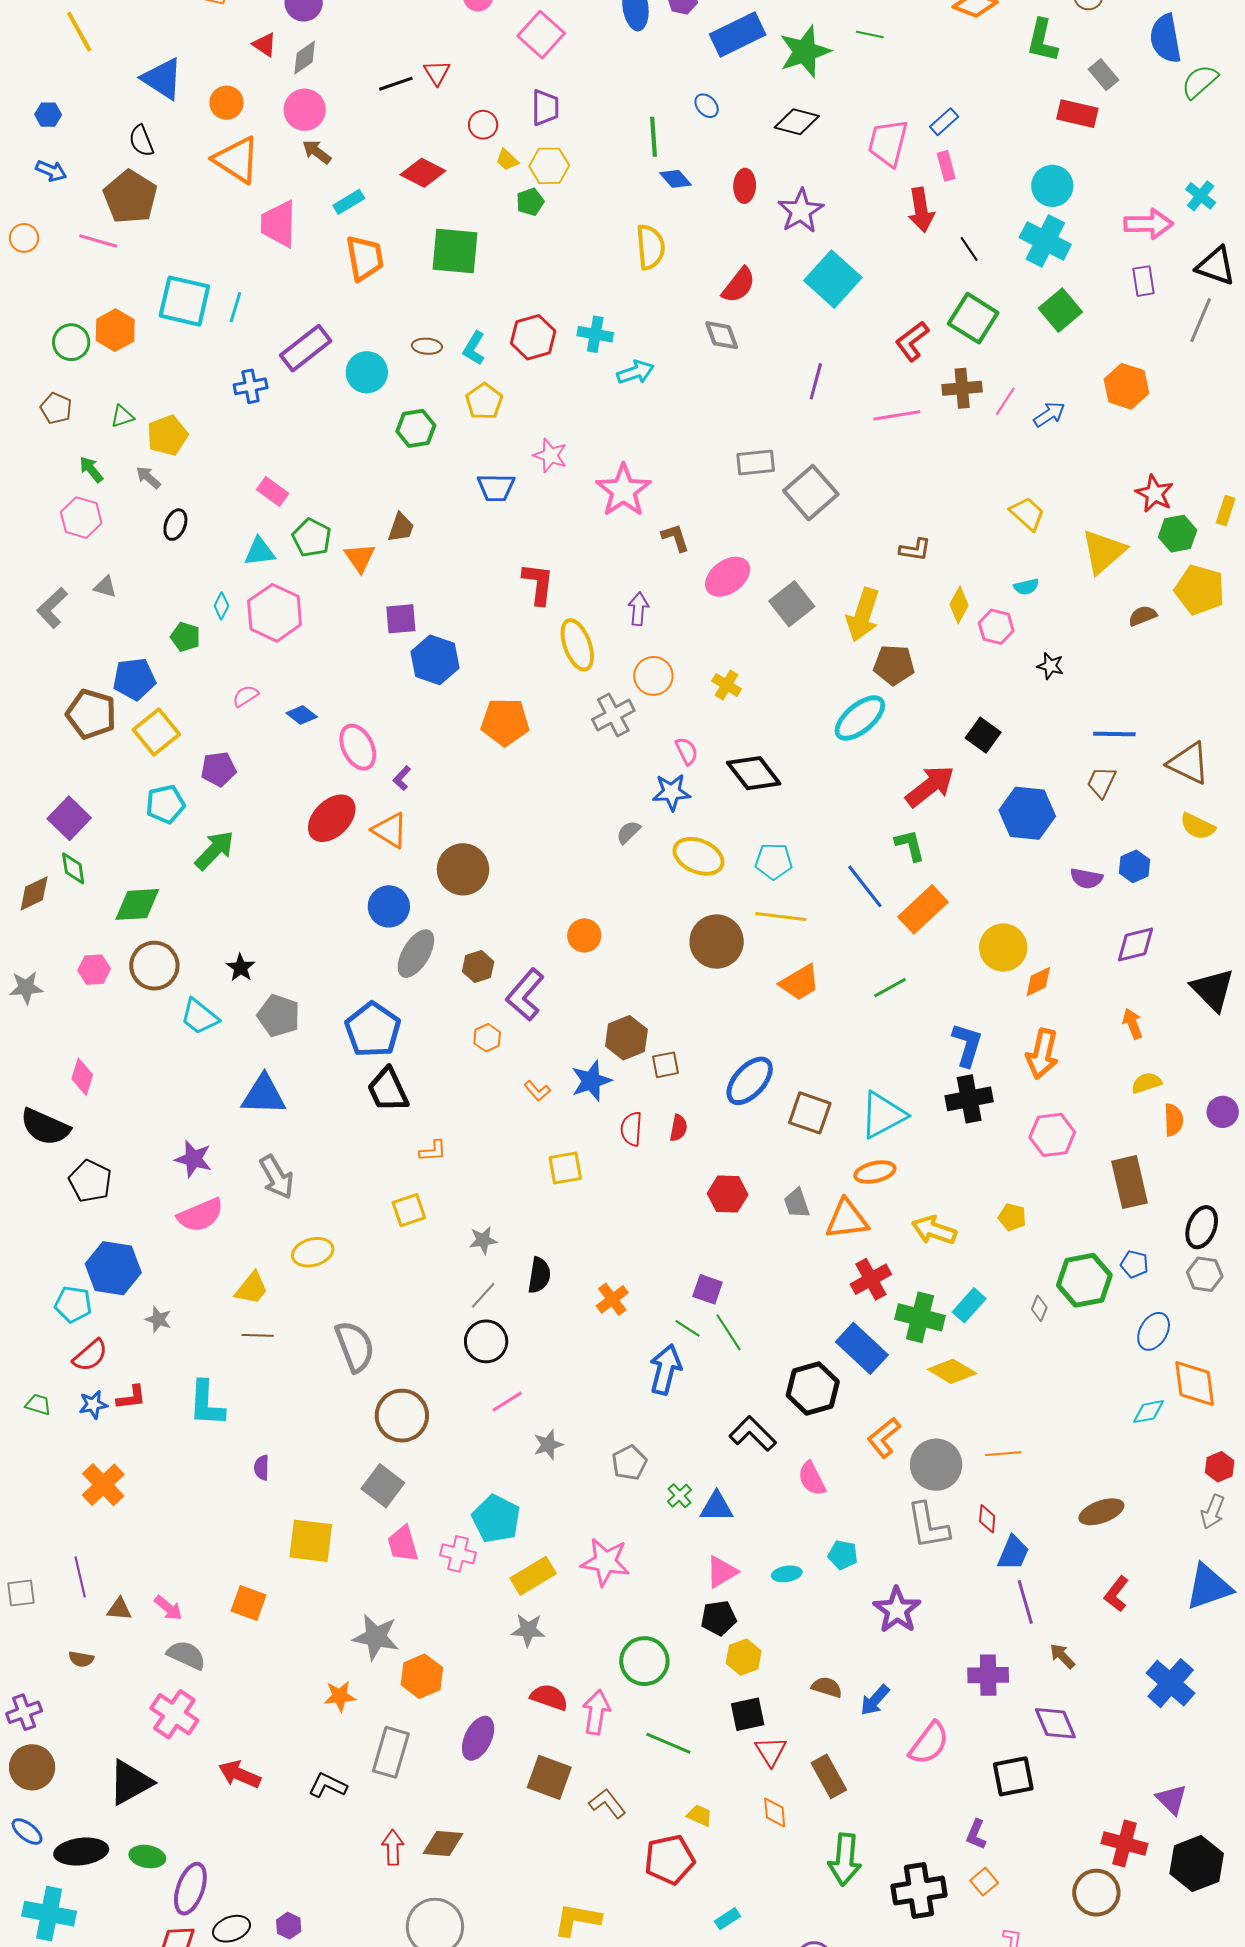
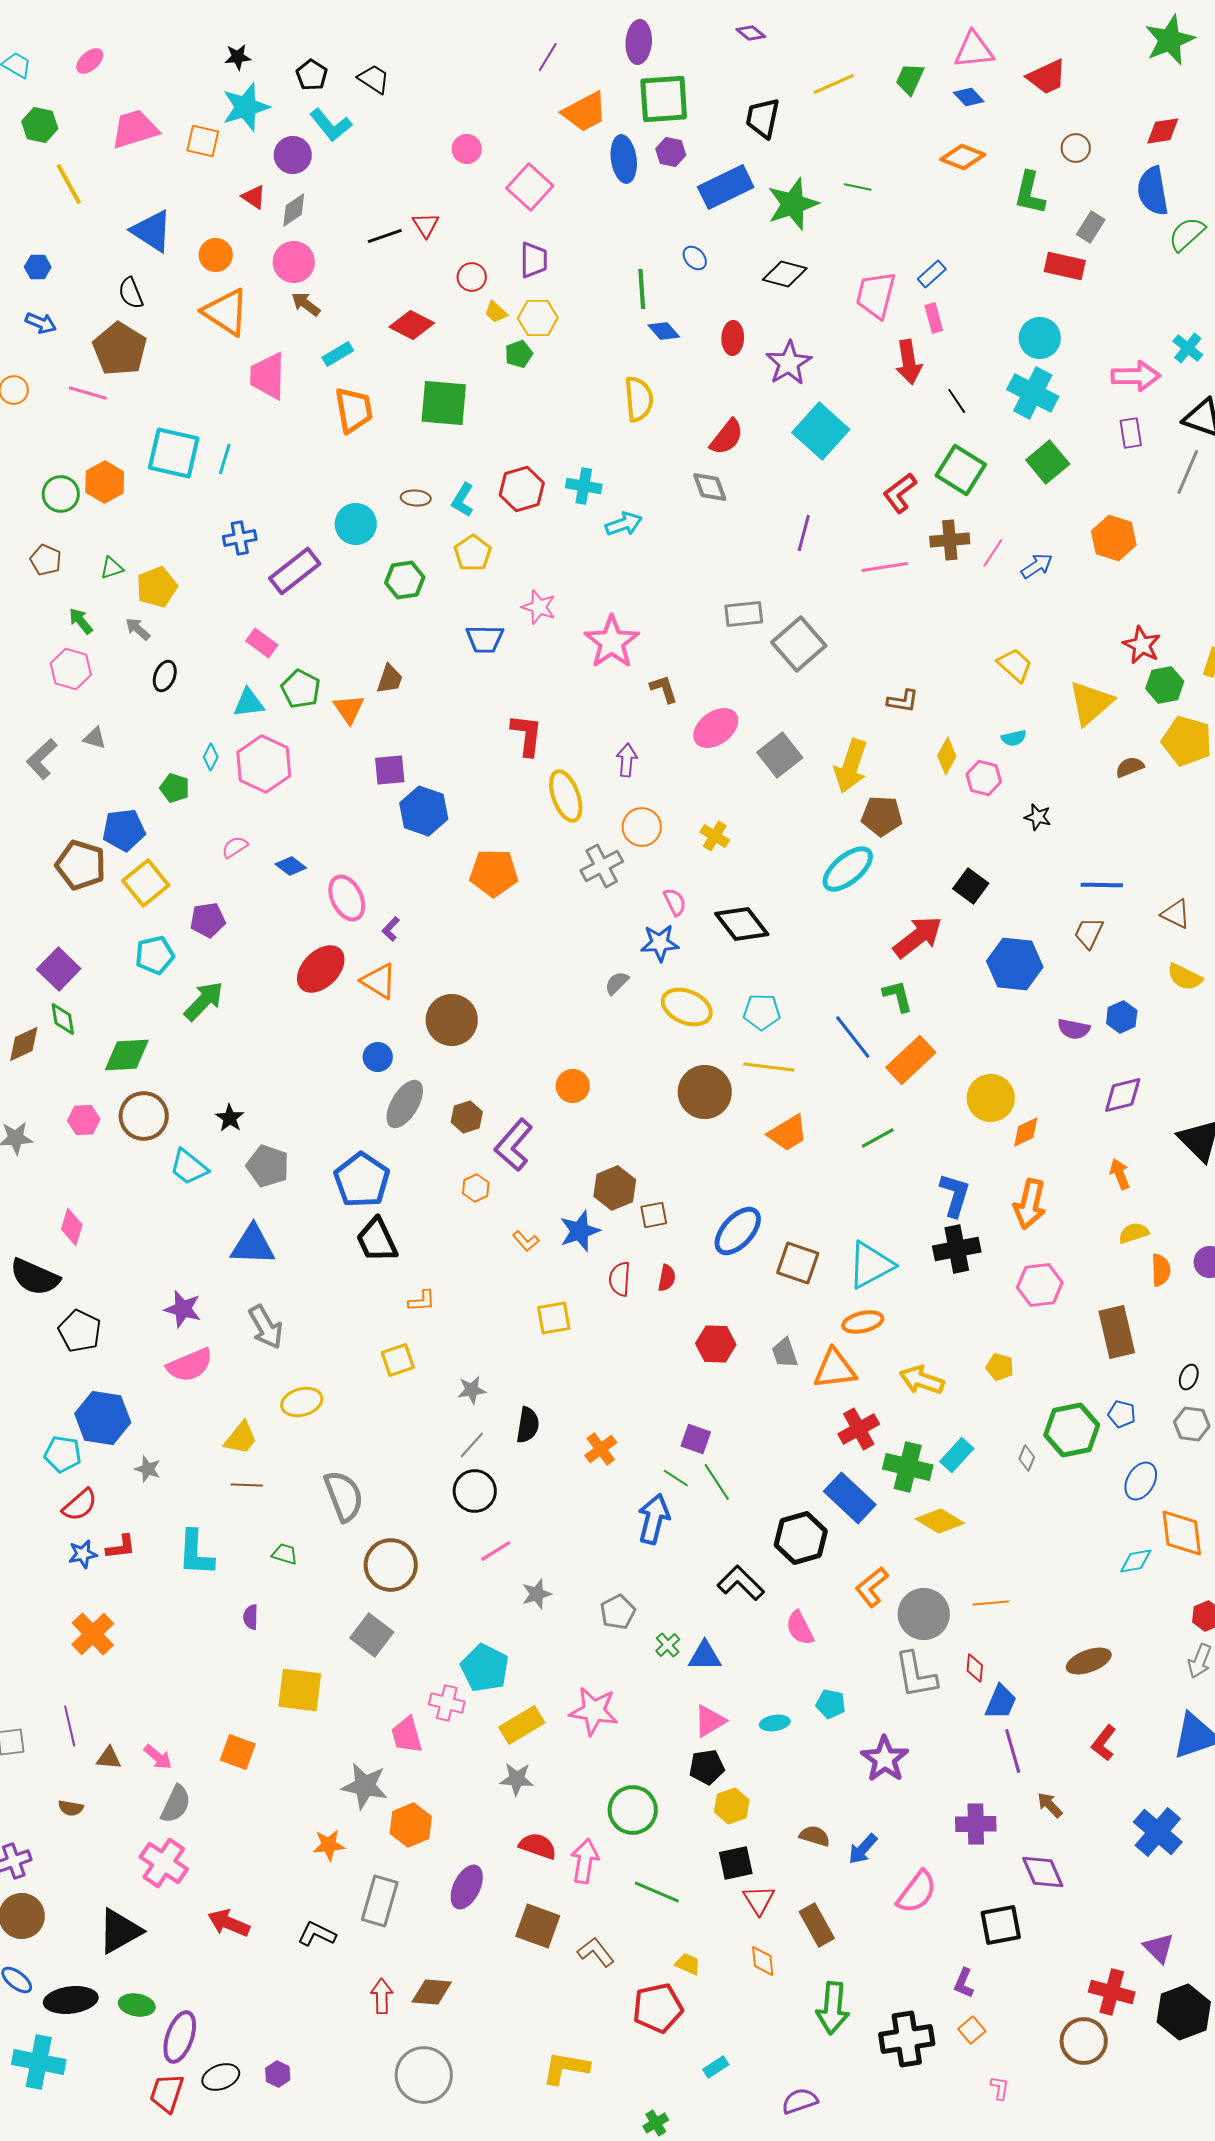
gray rectangle: (1103, 75) -> (1091, 227), turned 72
purple rectangle: (306, 348) -> (295, 571), moved
brown triangle: (1189, 763) -> (1176, 914), size x0.7
blue circle: (389, 906) -> (378, 1057), size x0.7
black ellipse: (1202, 1227) -> (1189, 1377), size x0.6
green trapezoid: (38, 1405) -> (285, 1554), moved
pink trapezoid: (403, 1544) -> (407, 1735), moved
gray semicircle: (186, 1655) -> (176, 1804), turned 90

